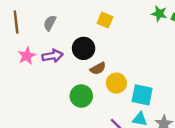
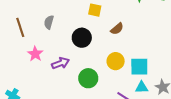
purple arrow: (52, 56) -> (60, 63), moved
brown semicircle: (98, 68) -> (117, 29), moved

